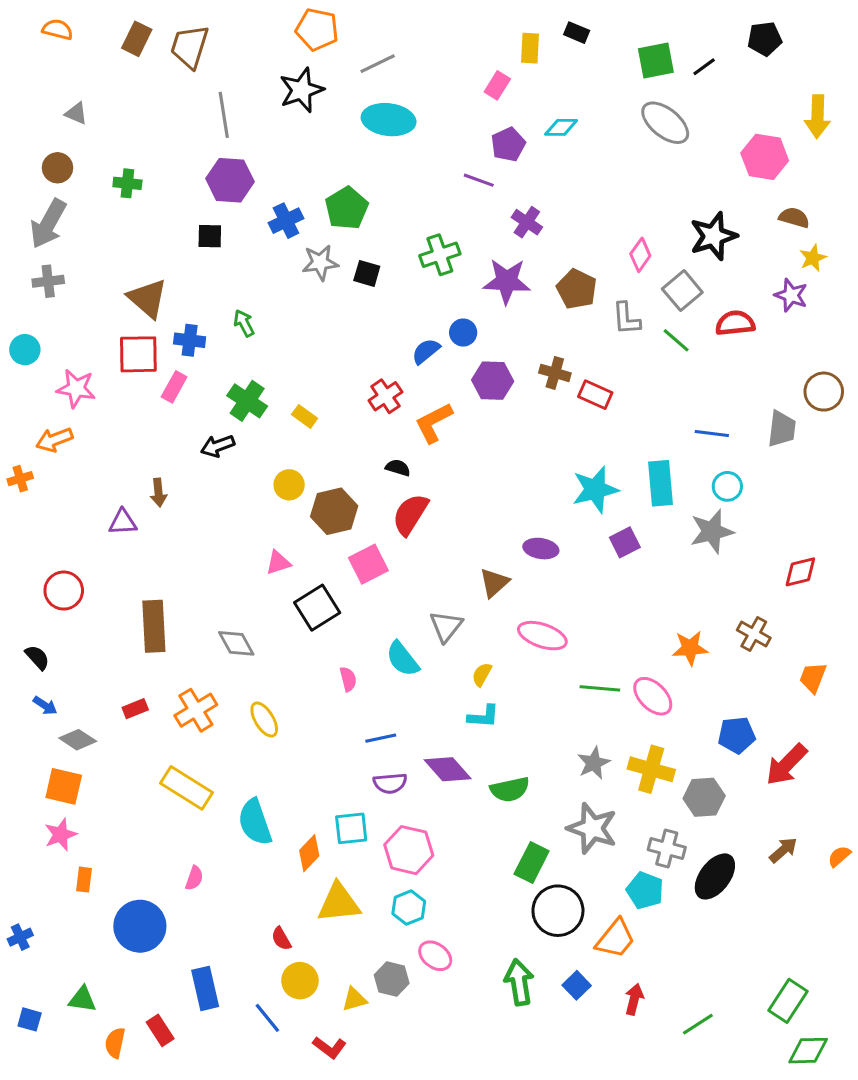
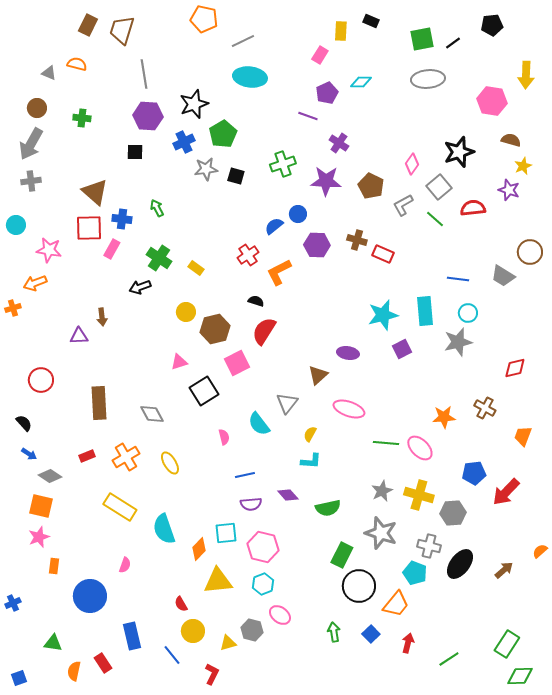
orange semicircle: (57, 29) -> (77, 64), moved
black star: (302, 90) -> (194, 104), moved
gray ellipse: (665, 123) -> (428, 79), turned -44
gray L-shape: (626, 319) -> (403, 205), turned 65
gray trapezoid: (782, 429) -> (503, 276), turned 115
purple diamond: (448, 769) -> (288, 495), size x0.7
brown arrow: (783, 850) -> (504, 570), moved
green arrow: (519, 982) -> (334, 632), size x0.7
blue square: (30, 1019) -> (19, 678), moved, turned -35
red L-shape: (329, 1047) -> (212, 674), turned -100

